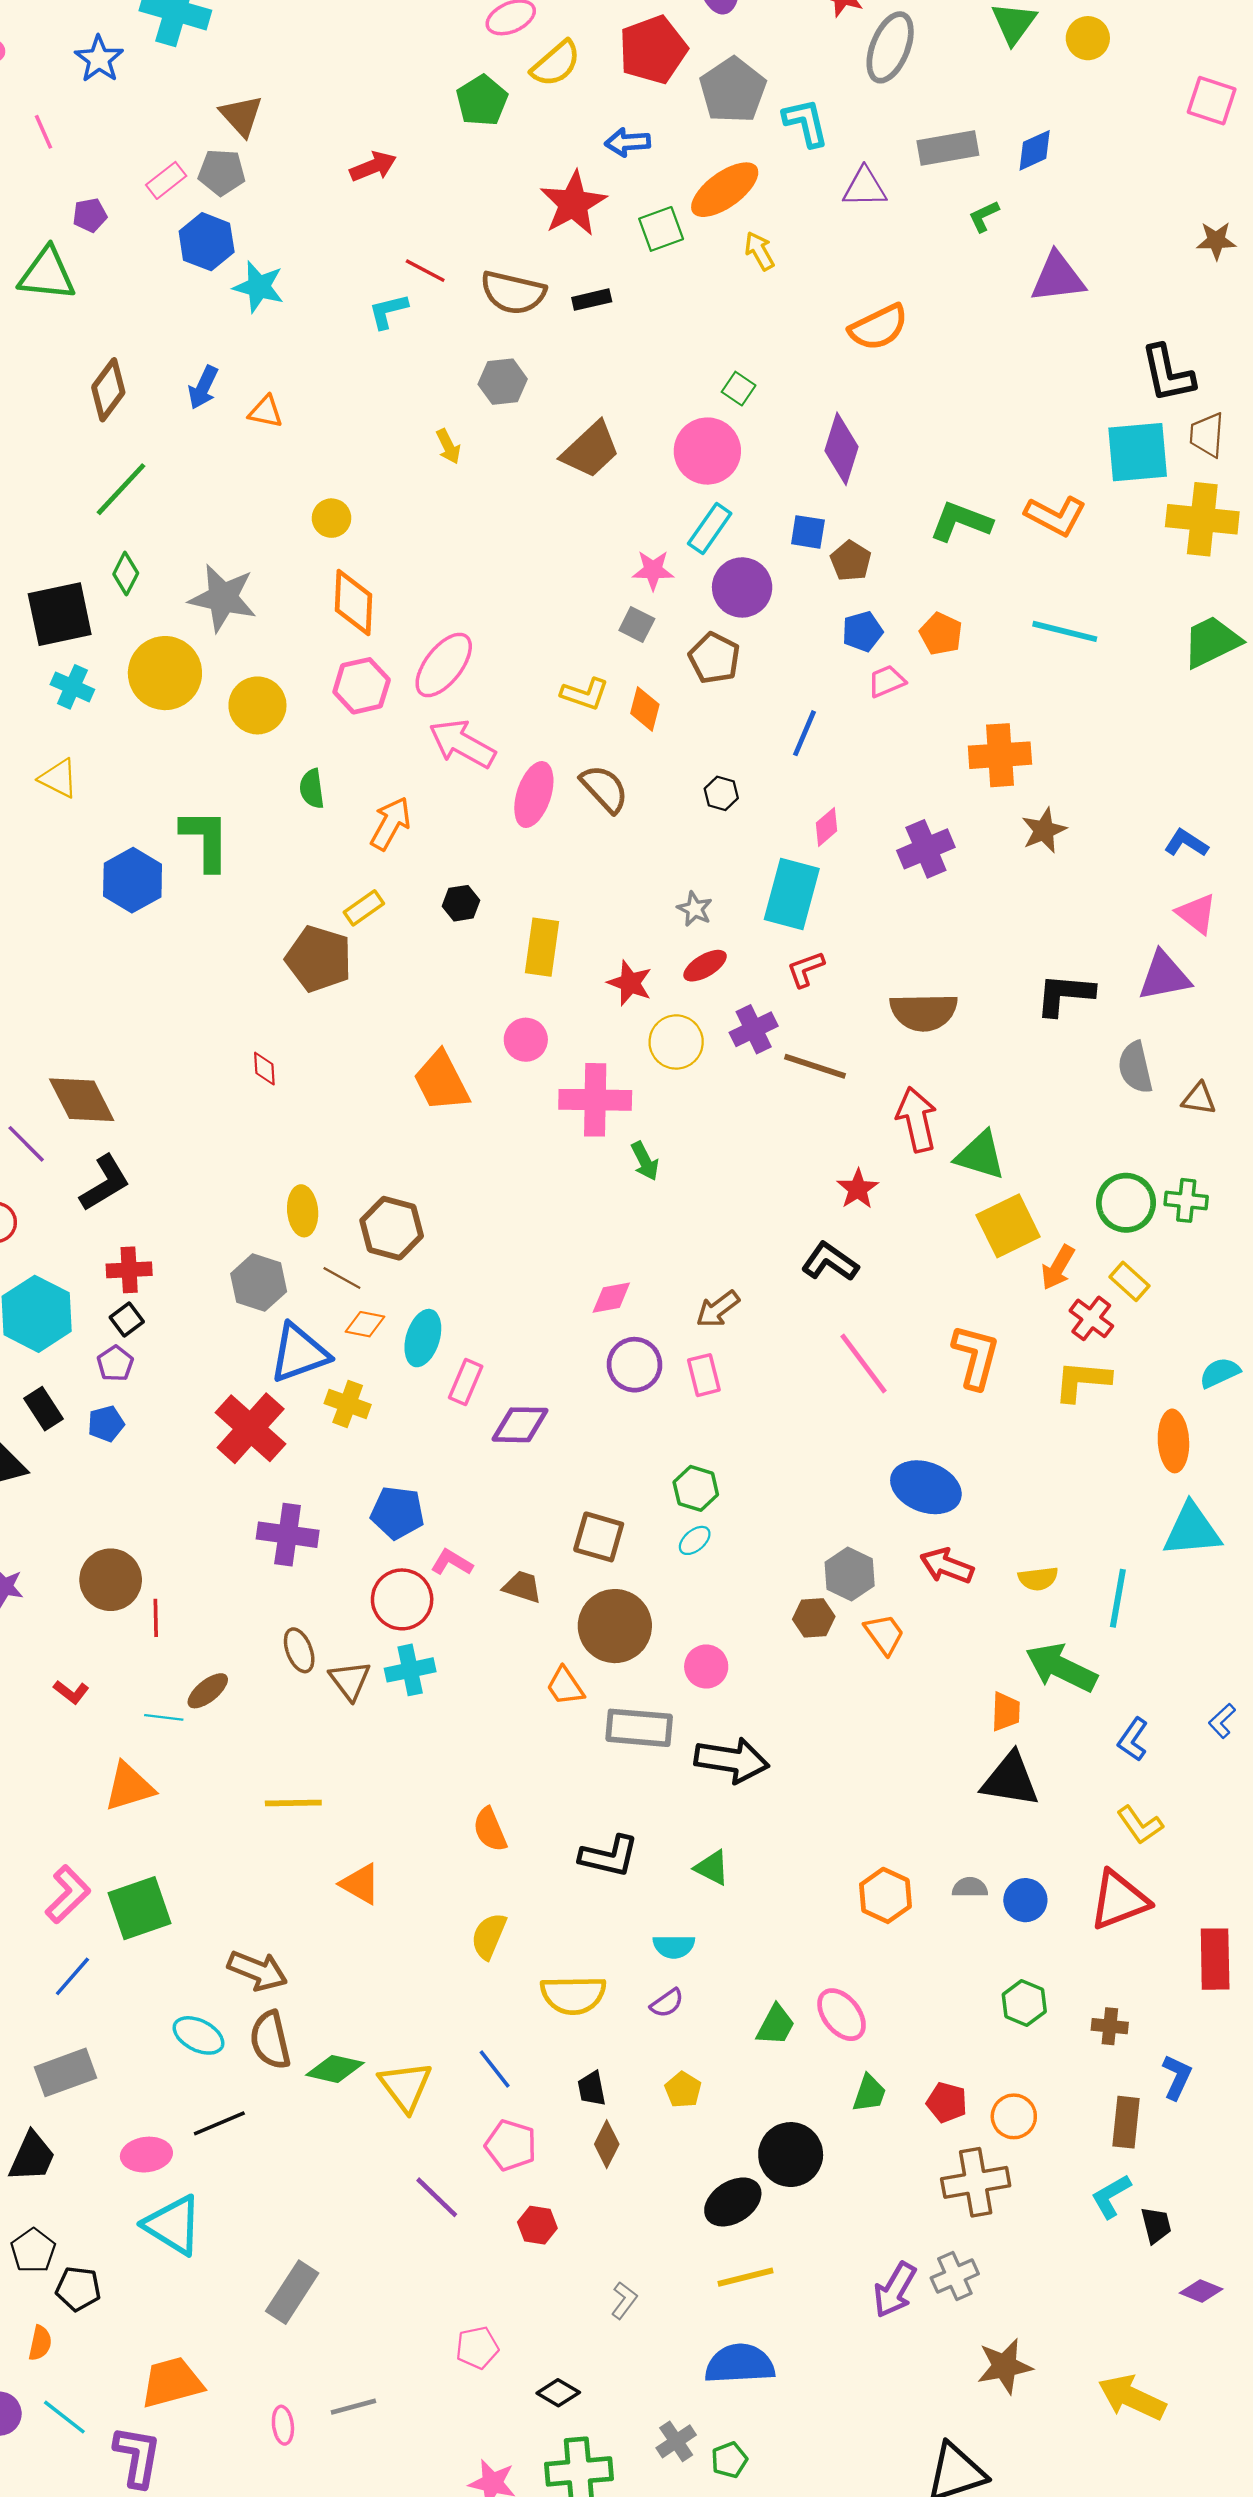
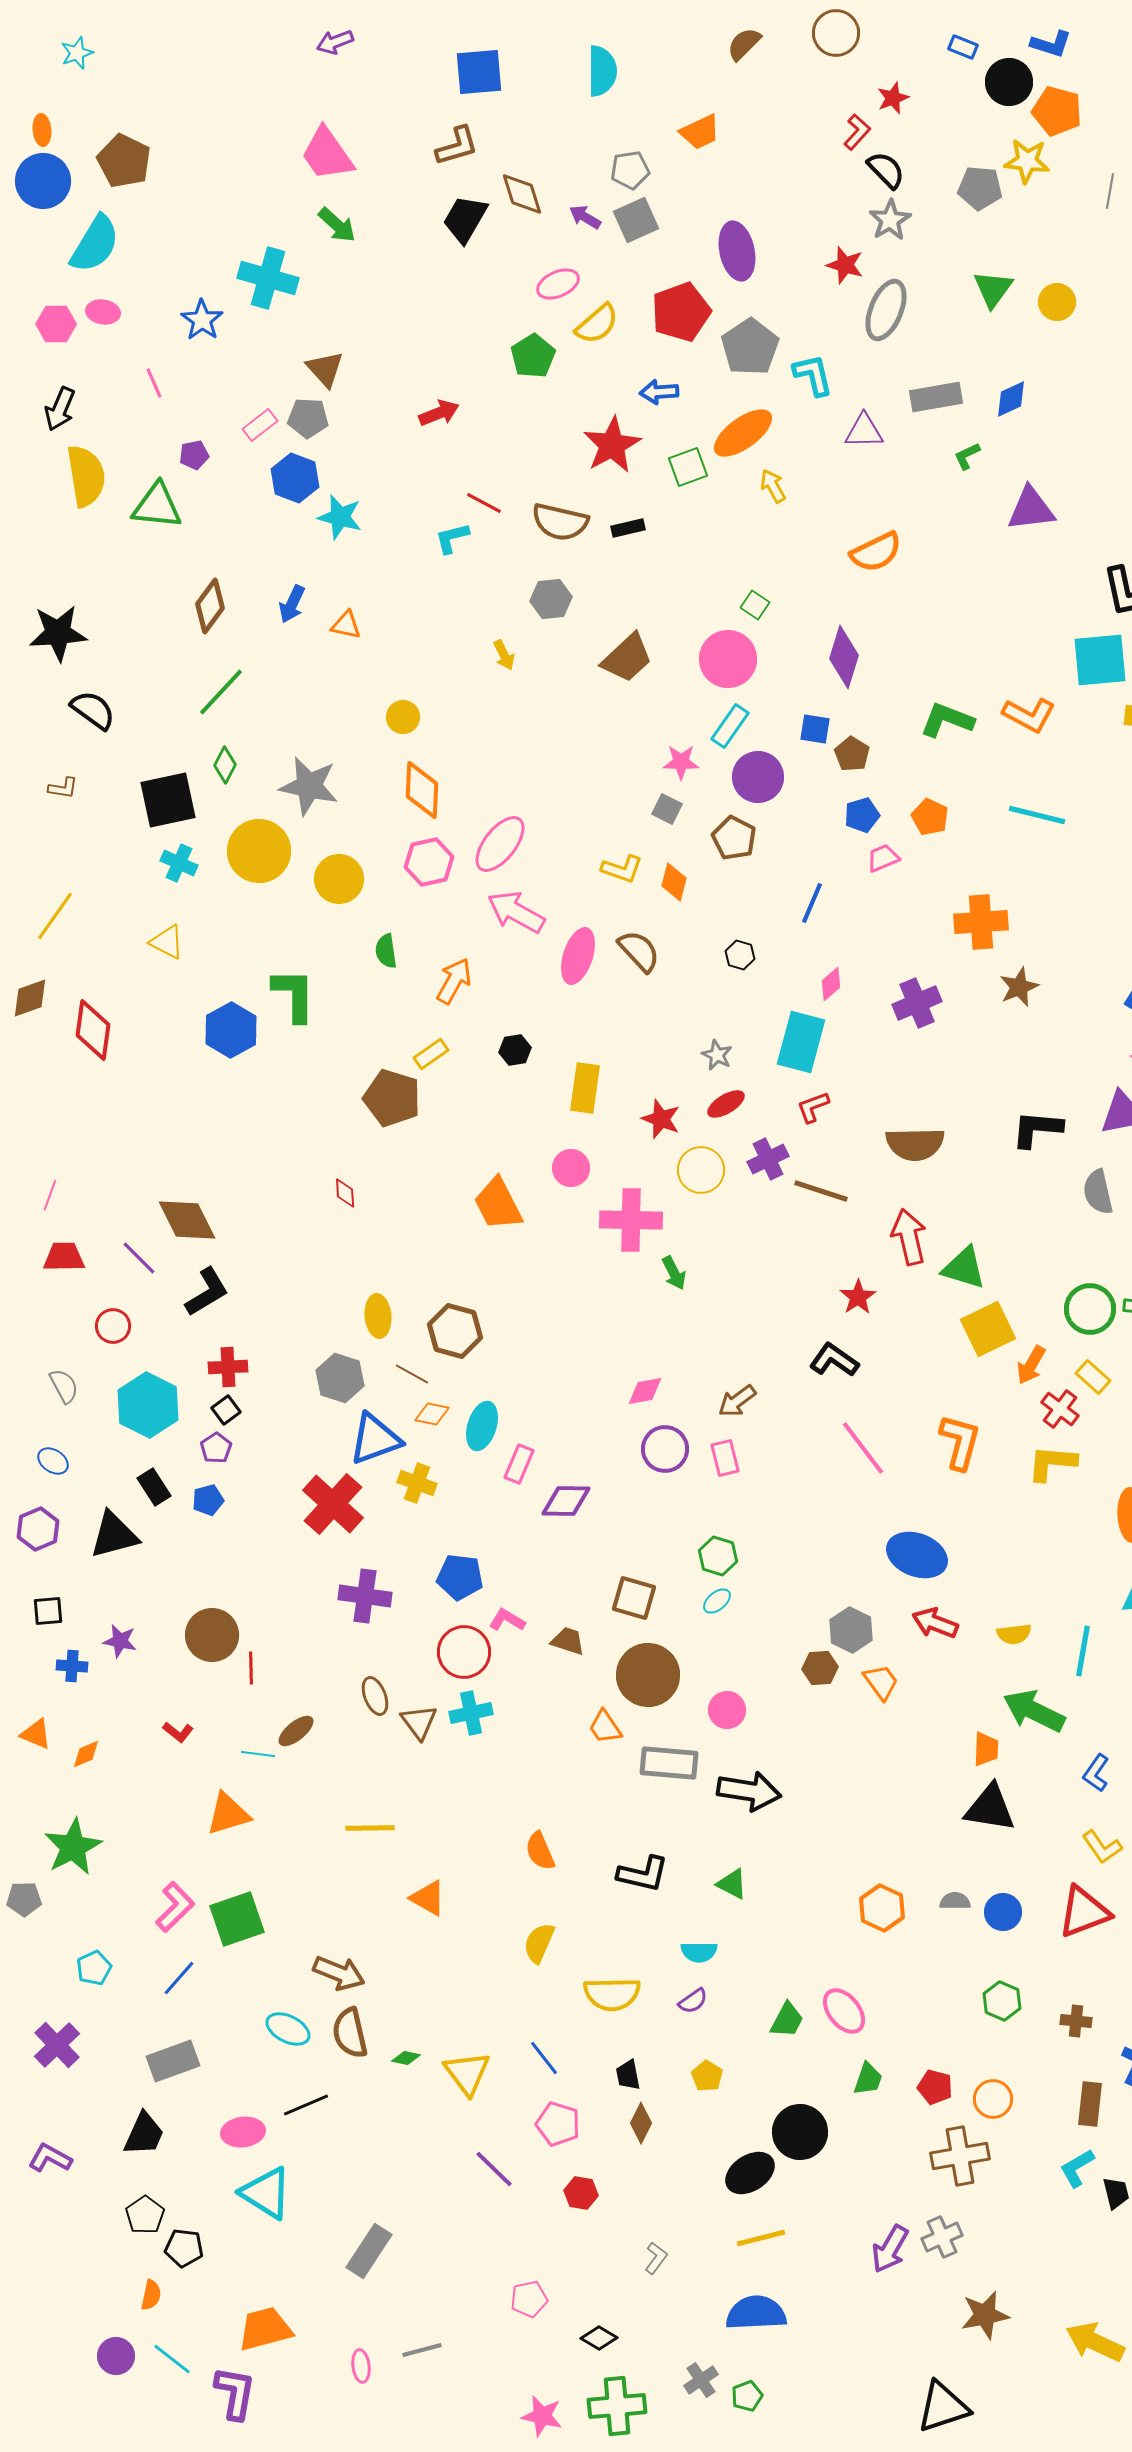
green diamond: (335, 2069) -> (406, 2058), size x0.6

